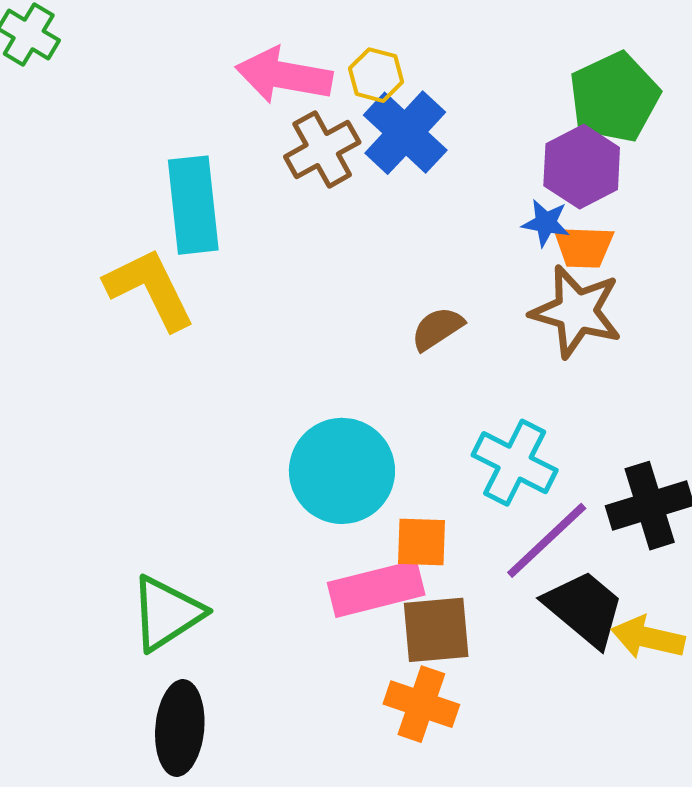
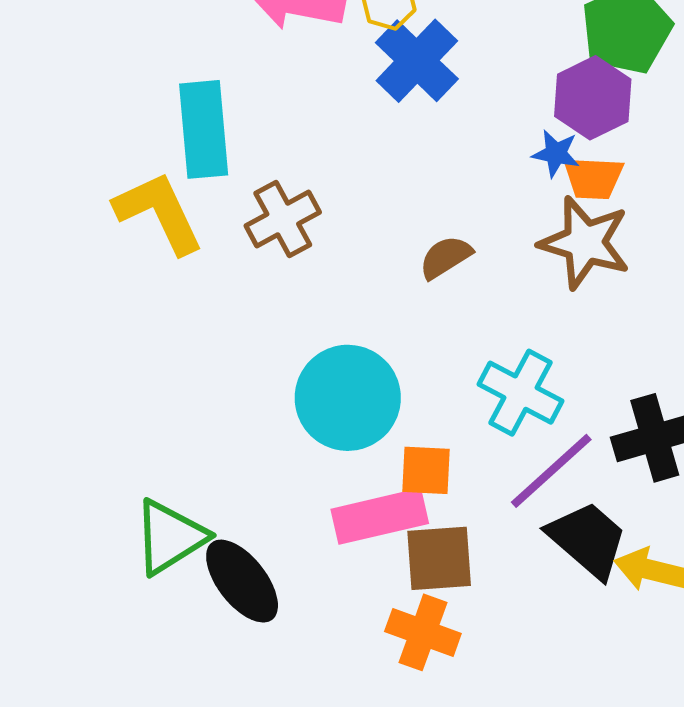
brown cross: (322, 149) -> (283, 219), moved
black ellipse: (180, 728) -> (242, 581), moved, turned -44

